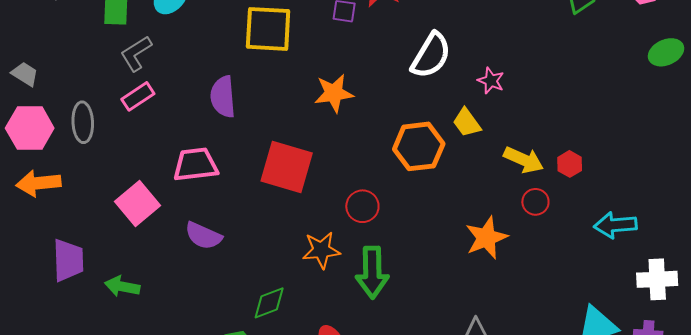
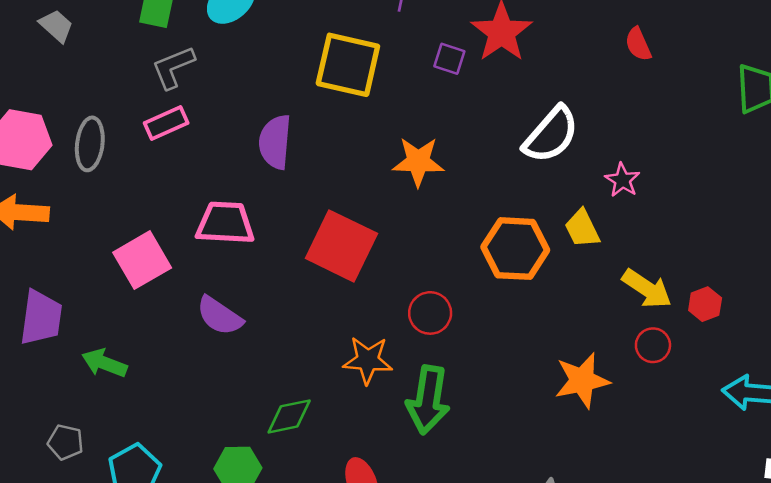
gray trapezoid: (25, 74) -> (56, 26), moved

